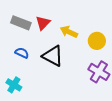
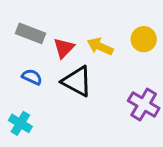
red triangle: (43, 23) -> (64, 48), moved
yellow circle: (97, 41) -> (144, 39), moved

